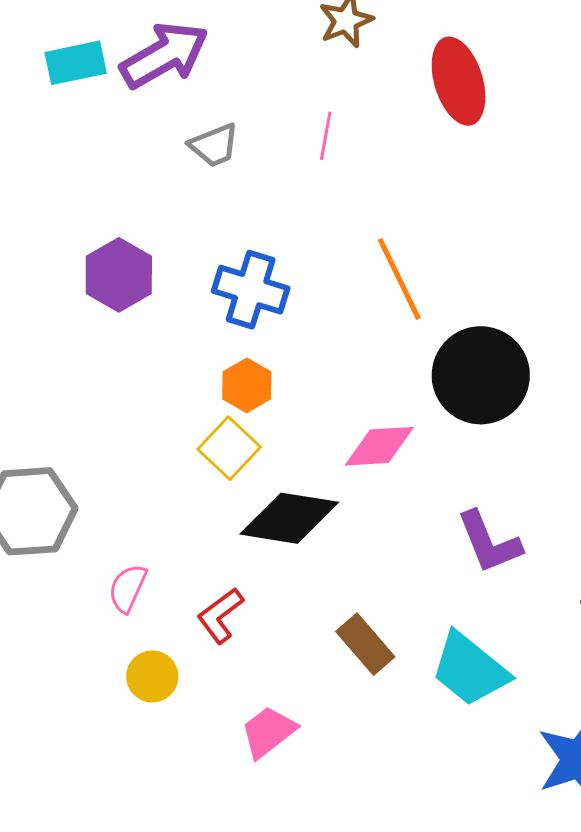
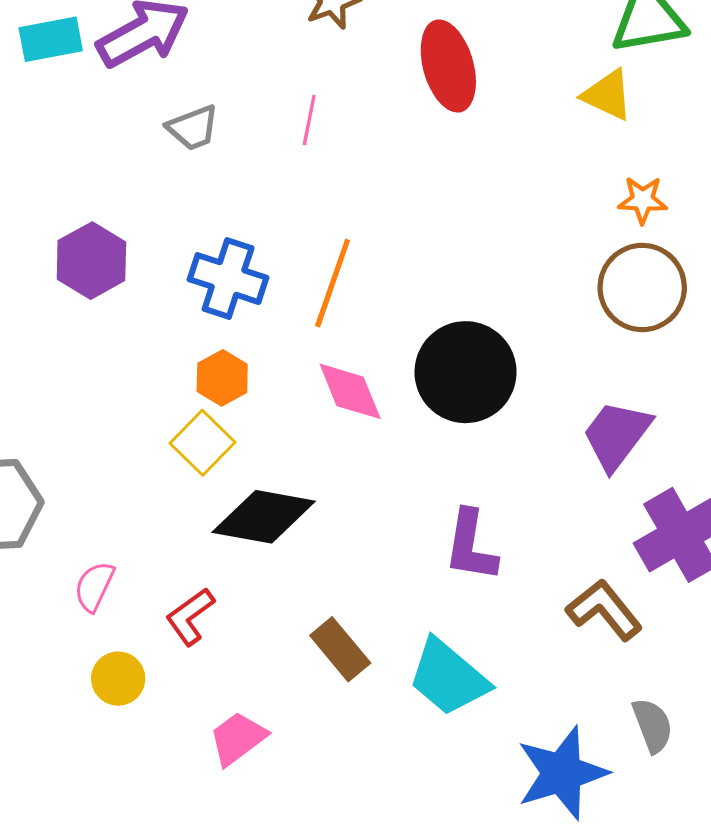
orange line: (399, 279) -> (333, 283), moved, turned 44
pink diamond: (379, 446) -> (350, 391), moved, turned 70
purple L-shape: (489, 542) -> (471, 546), turned 30

